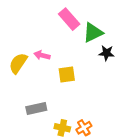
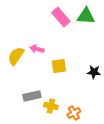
green triangle: (93, 33) -> (86, 16), moved, turned 30
black star: (107, 53) -> (94, 72), moved
yellow cross: (62, 128) -> (51, 106), moved

